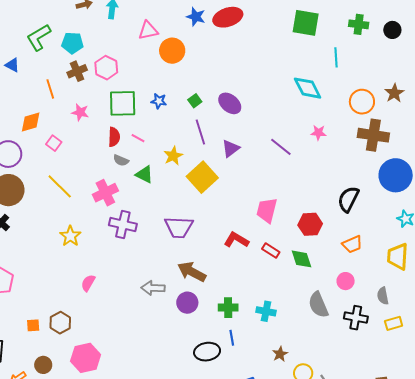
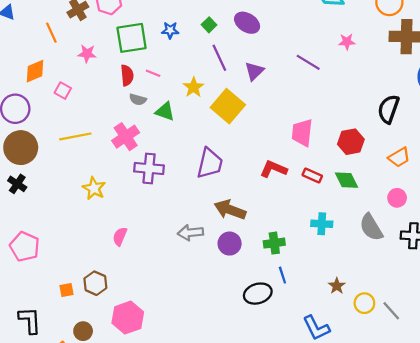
yellow line: (60, 186) -> (75, 136), turned -48
purple trapezoid: (179, 227) -> (210, 163), turned -72
cyan cross: (266, 311) -> (322, 224), moved

